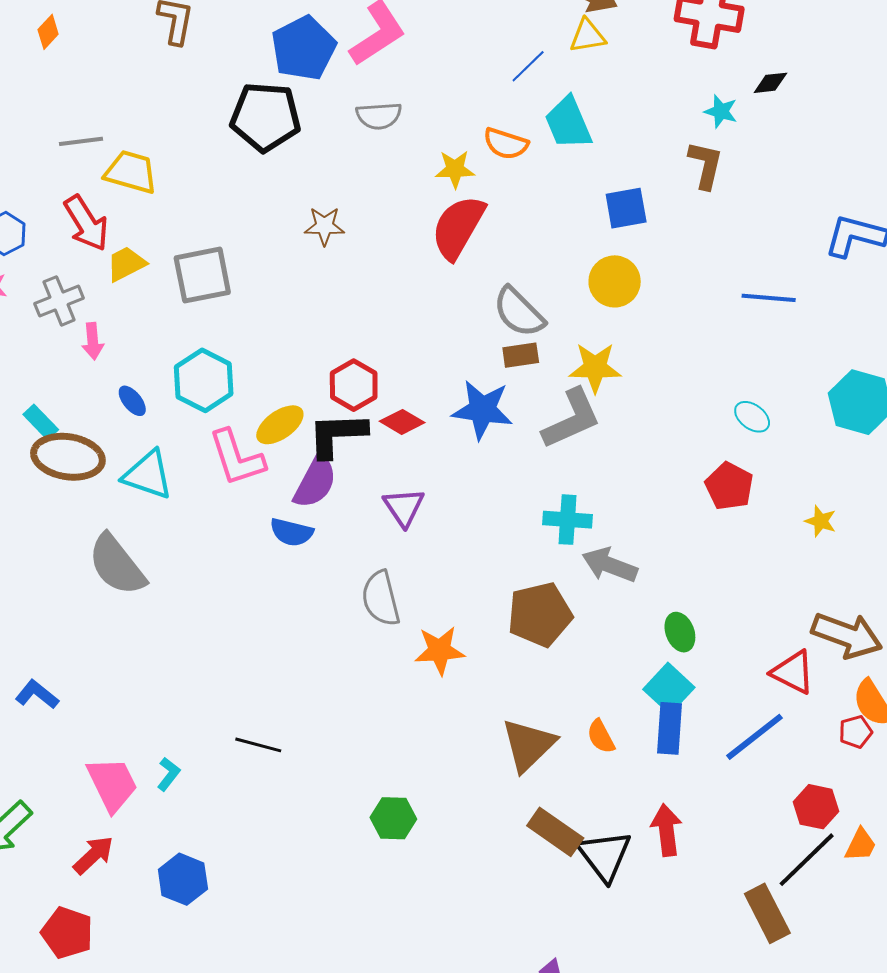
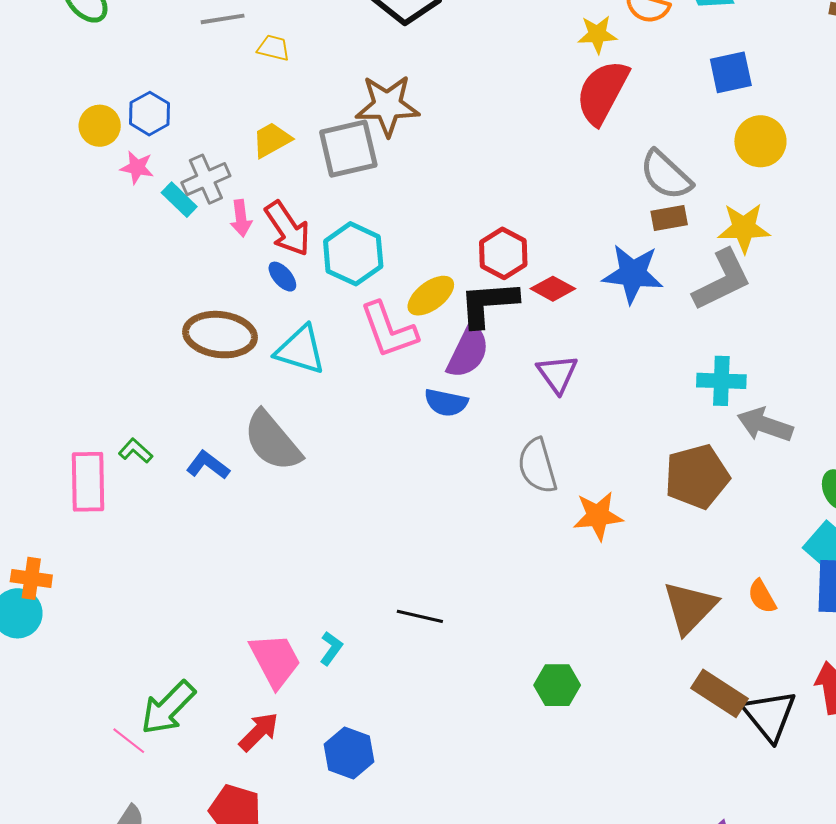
yellow trapezoid: (131, 172) -> (273, 48), size x0.6
blue square: (626, 208) -> (731, 72), moved
red arrow: (86, 223) -> (288, 229), moved
brown star: (324, 226) -> (387, 105), moved, size x1.6
cyan rectangle: (41, 422) -> (179, 200), moved
blue L-shape: (37, 694) -> (208, 465), moved

